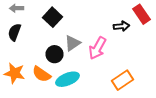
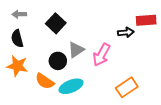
red rectangle: (142, 14) -> (146, 20), turned -60
black semicircle: (14, 32) -> (17, 39), turned -36
orange star: (14, 73) -> (17, 66), moved

